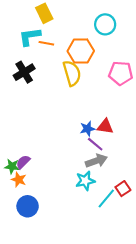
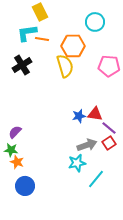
purple line: (95, 144) -> (109, 128), moved
purple semicircle: (23, 162) -> (15, 132), moved
red square: (123, 189) -> (109, 143), moved

